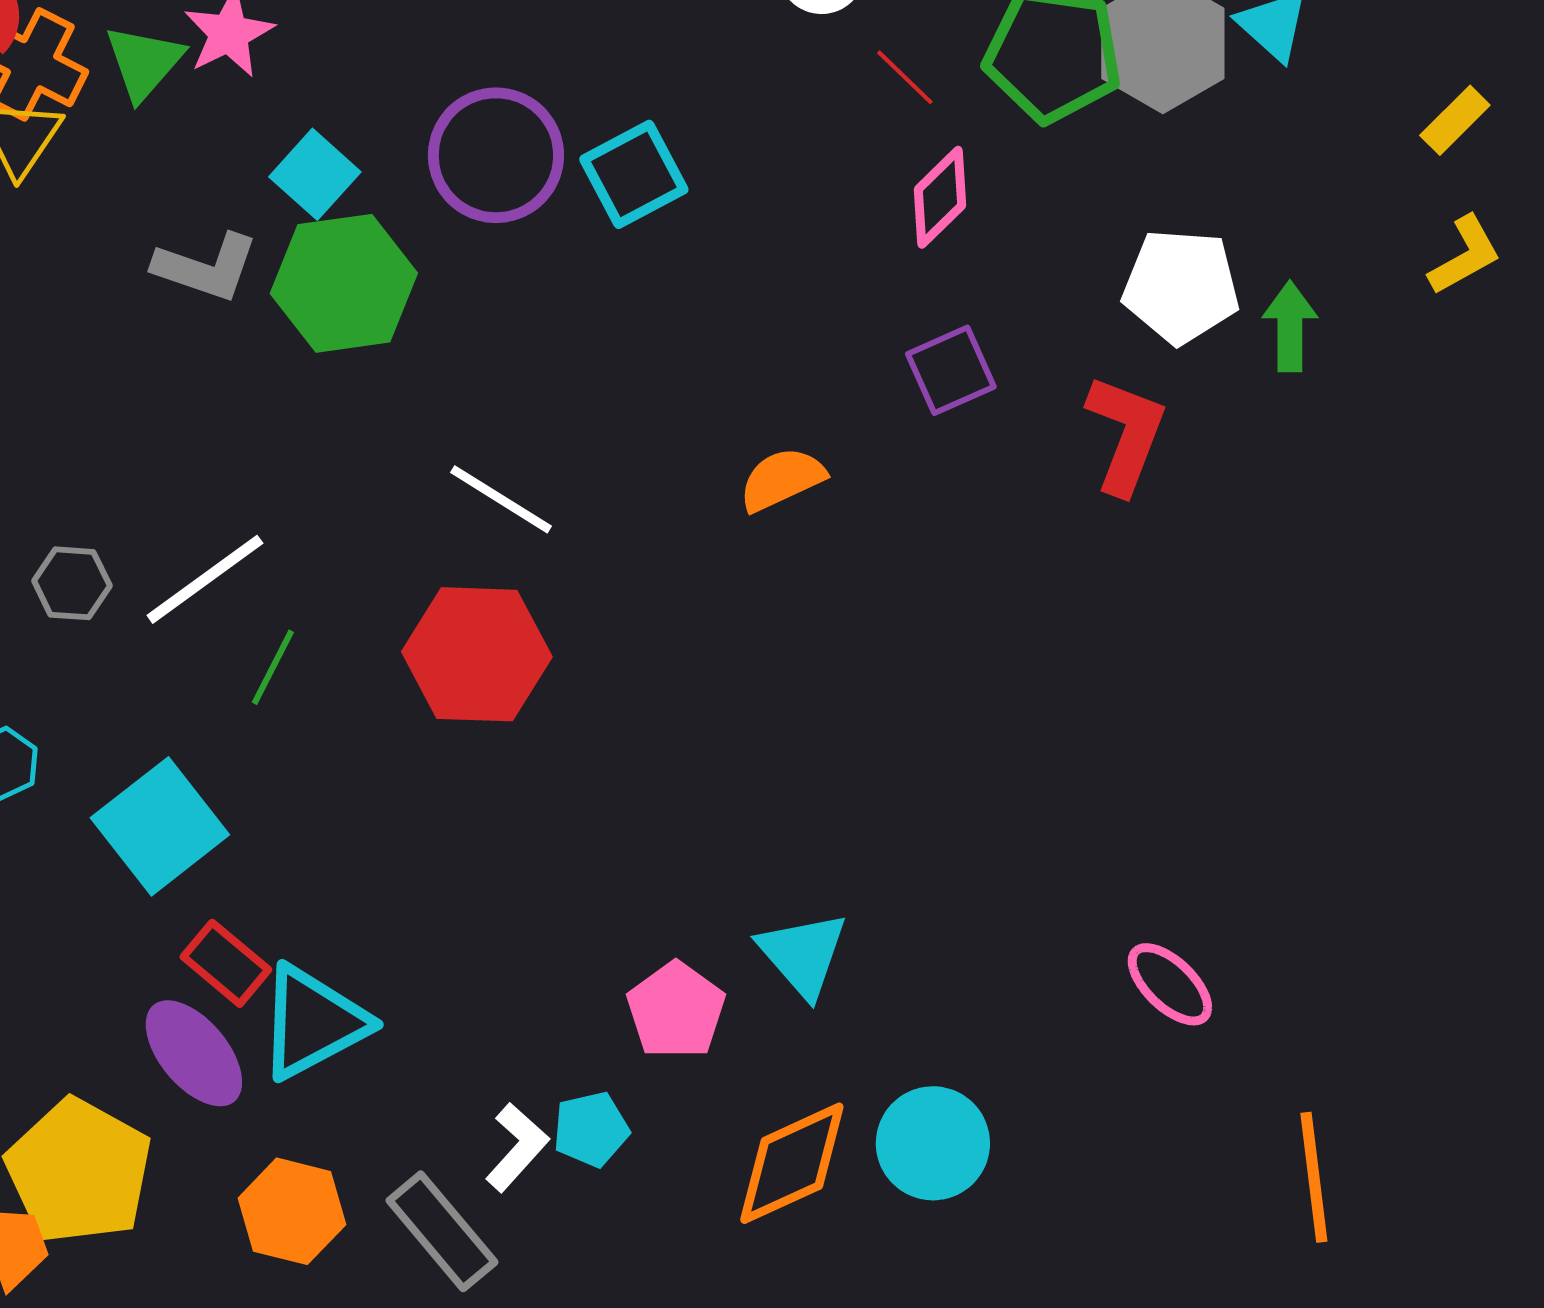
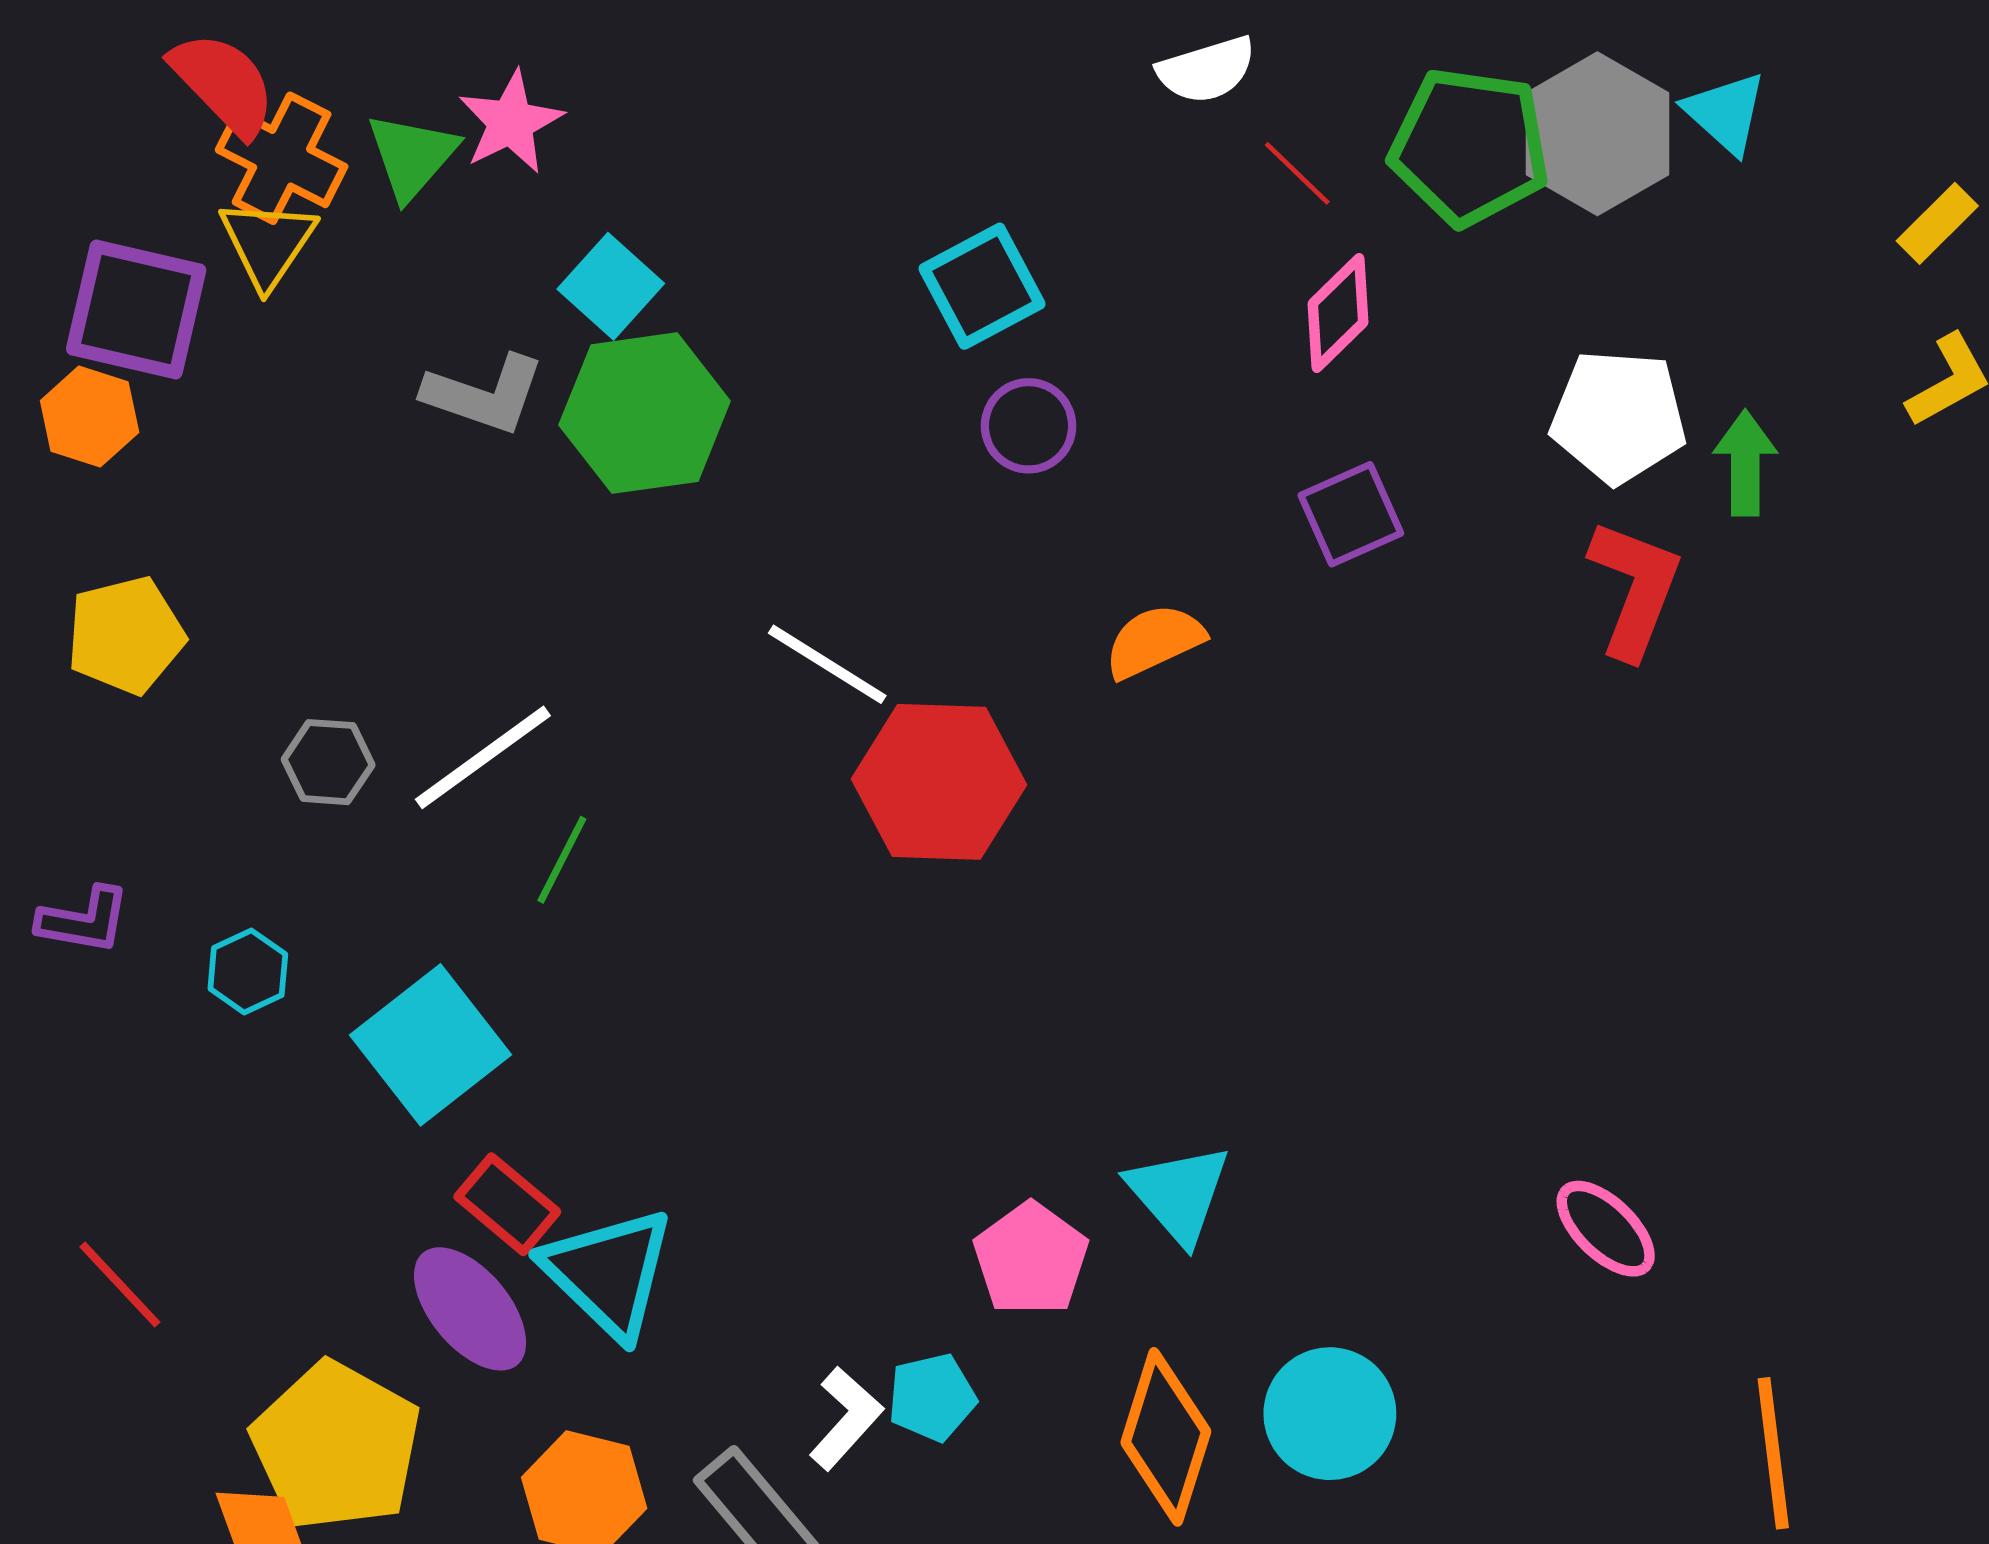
purple circle: (496, 155) -> (1029, 426), moved, size x0.6
red L-shape: (1126, 434) -> (1635, 589), moved
red hexagon: (477, 654) -> (939, 782), moved
cyan triangle: (313, 1022) -> (609, 1273), turned -48
orange diamond: (792, 1163) -> (1166, 1437), turned -48

